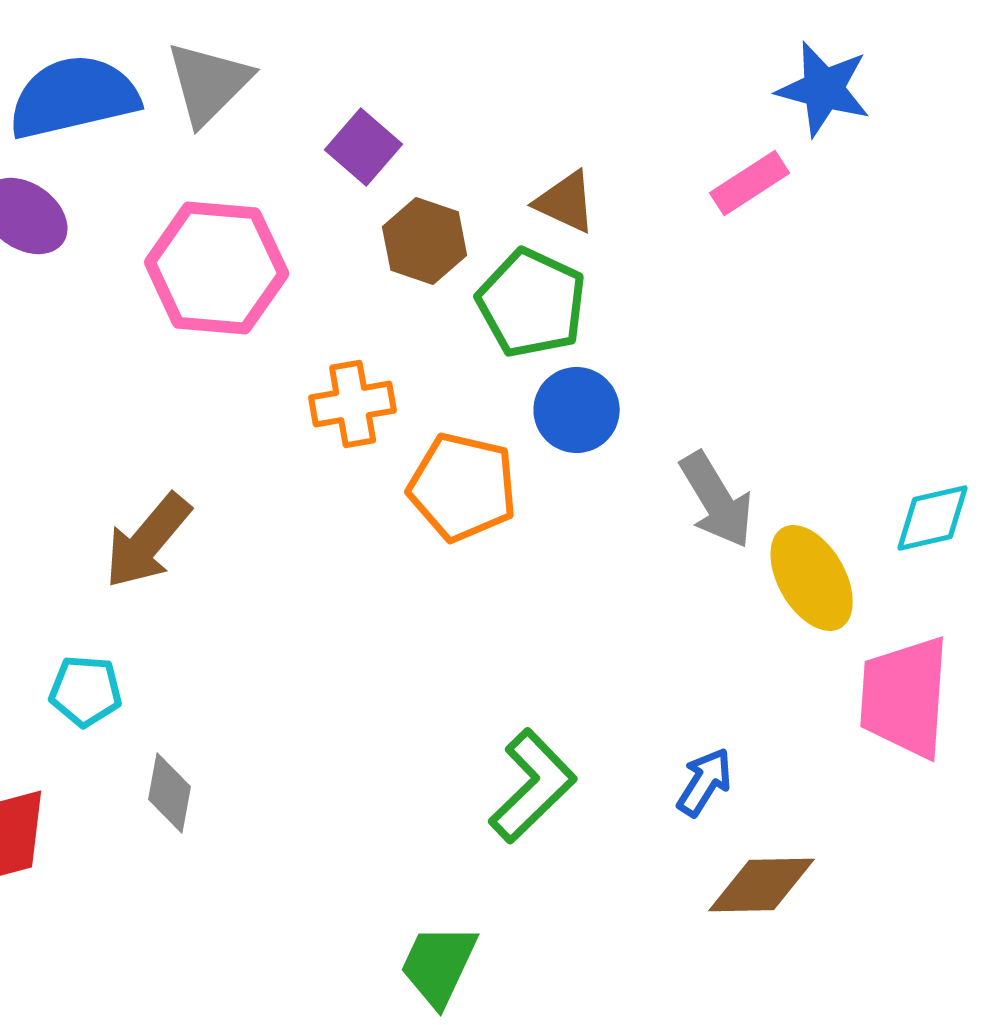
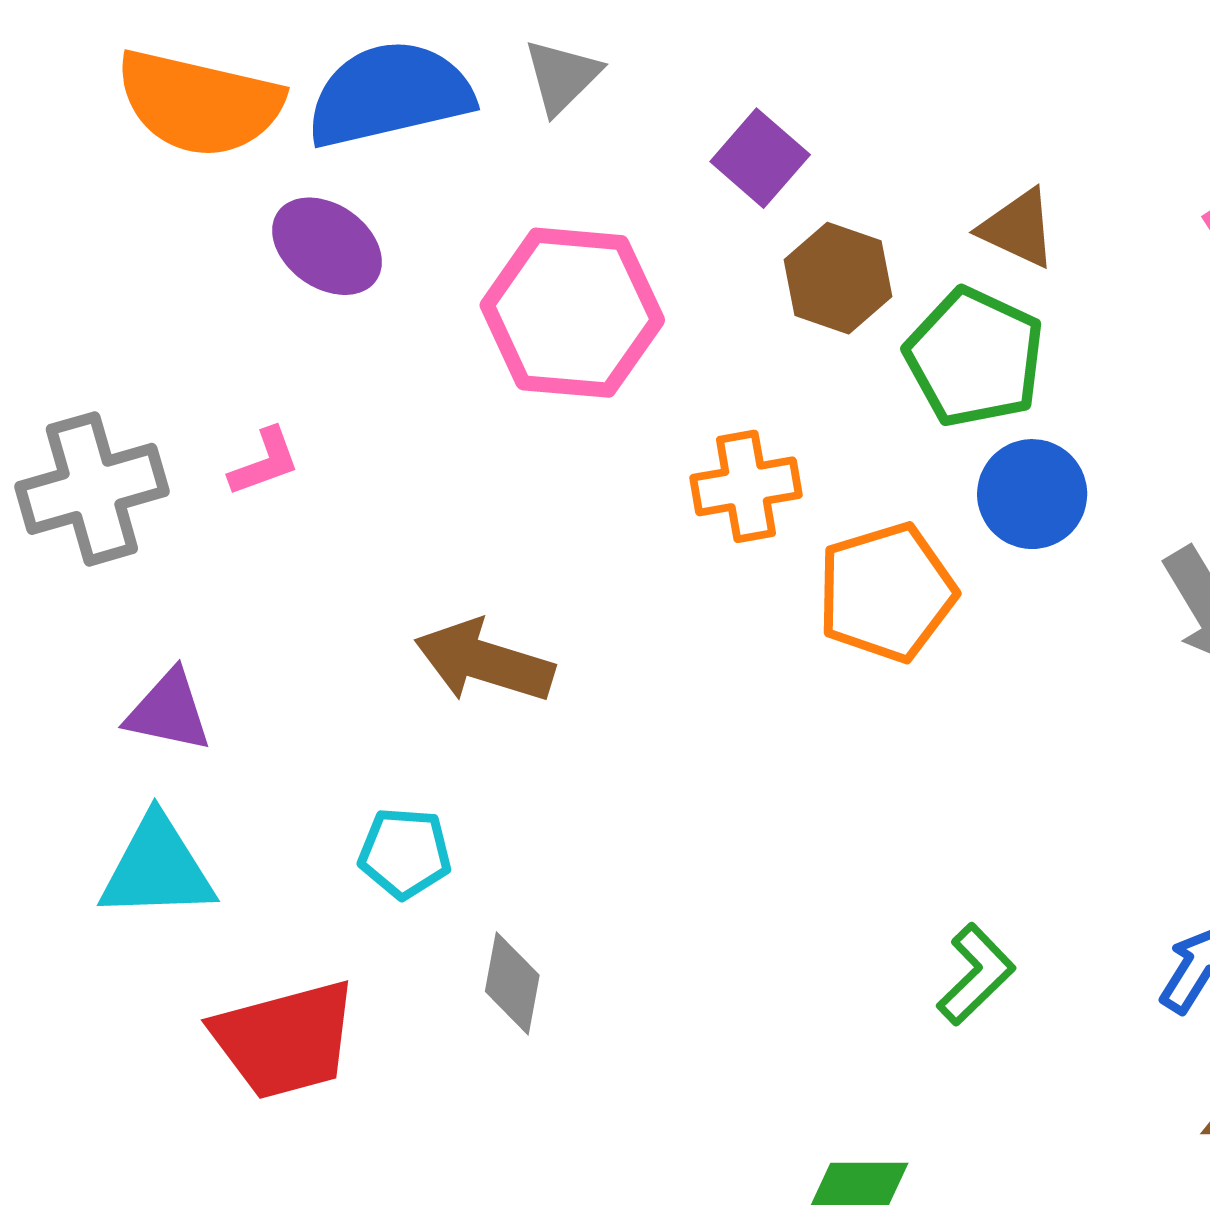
gray triangle: (209, 83) -> (562, 76), size x0.7
orange pentagon: (463, 487) -> (887, 592), turned -30
brown arrow: (148, 541) -> (484, 661), turned 67
green L-shape: (533, 786) -> (976, 974), size x0.7

